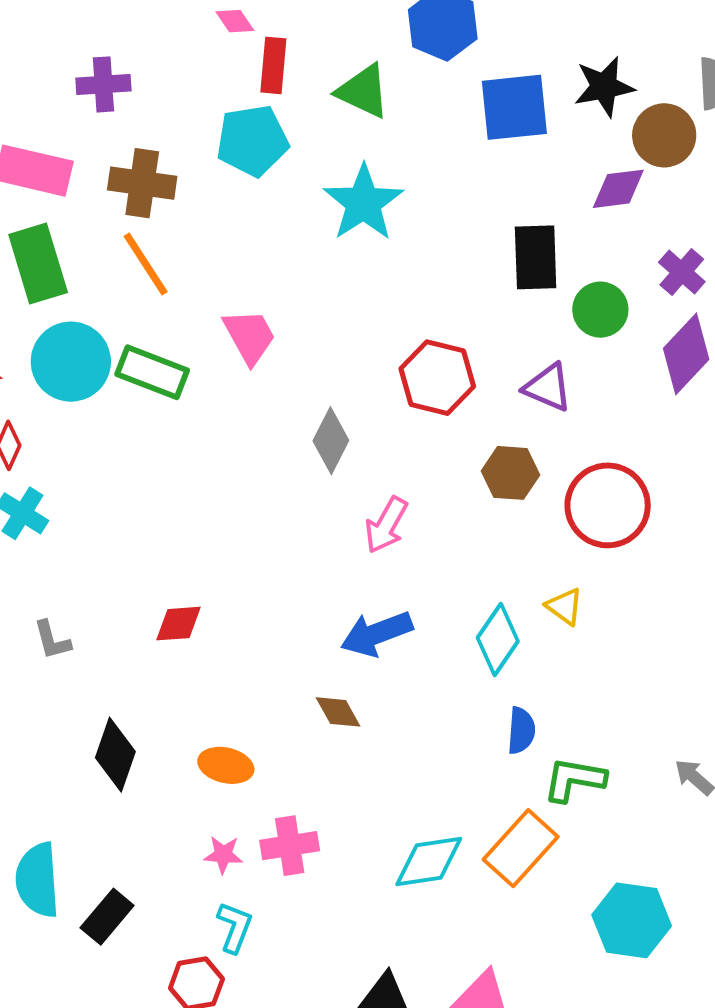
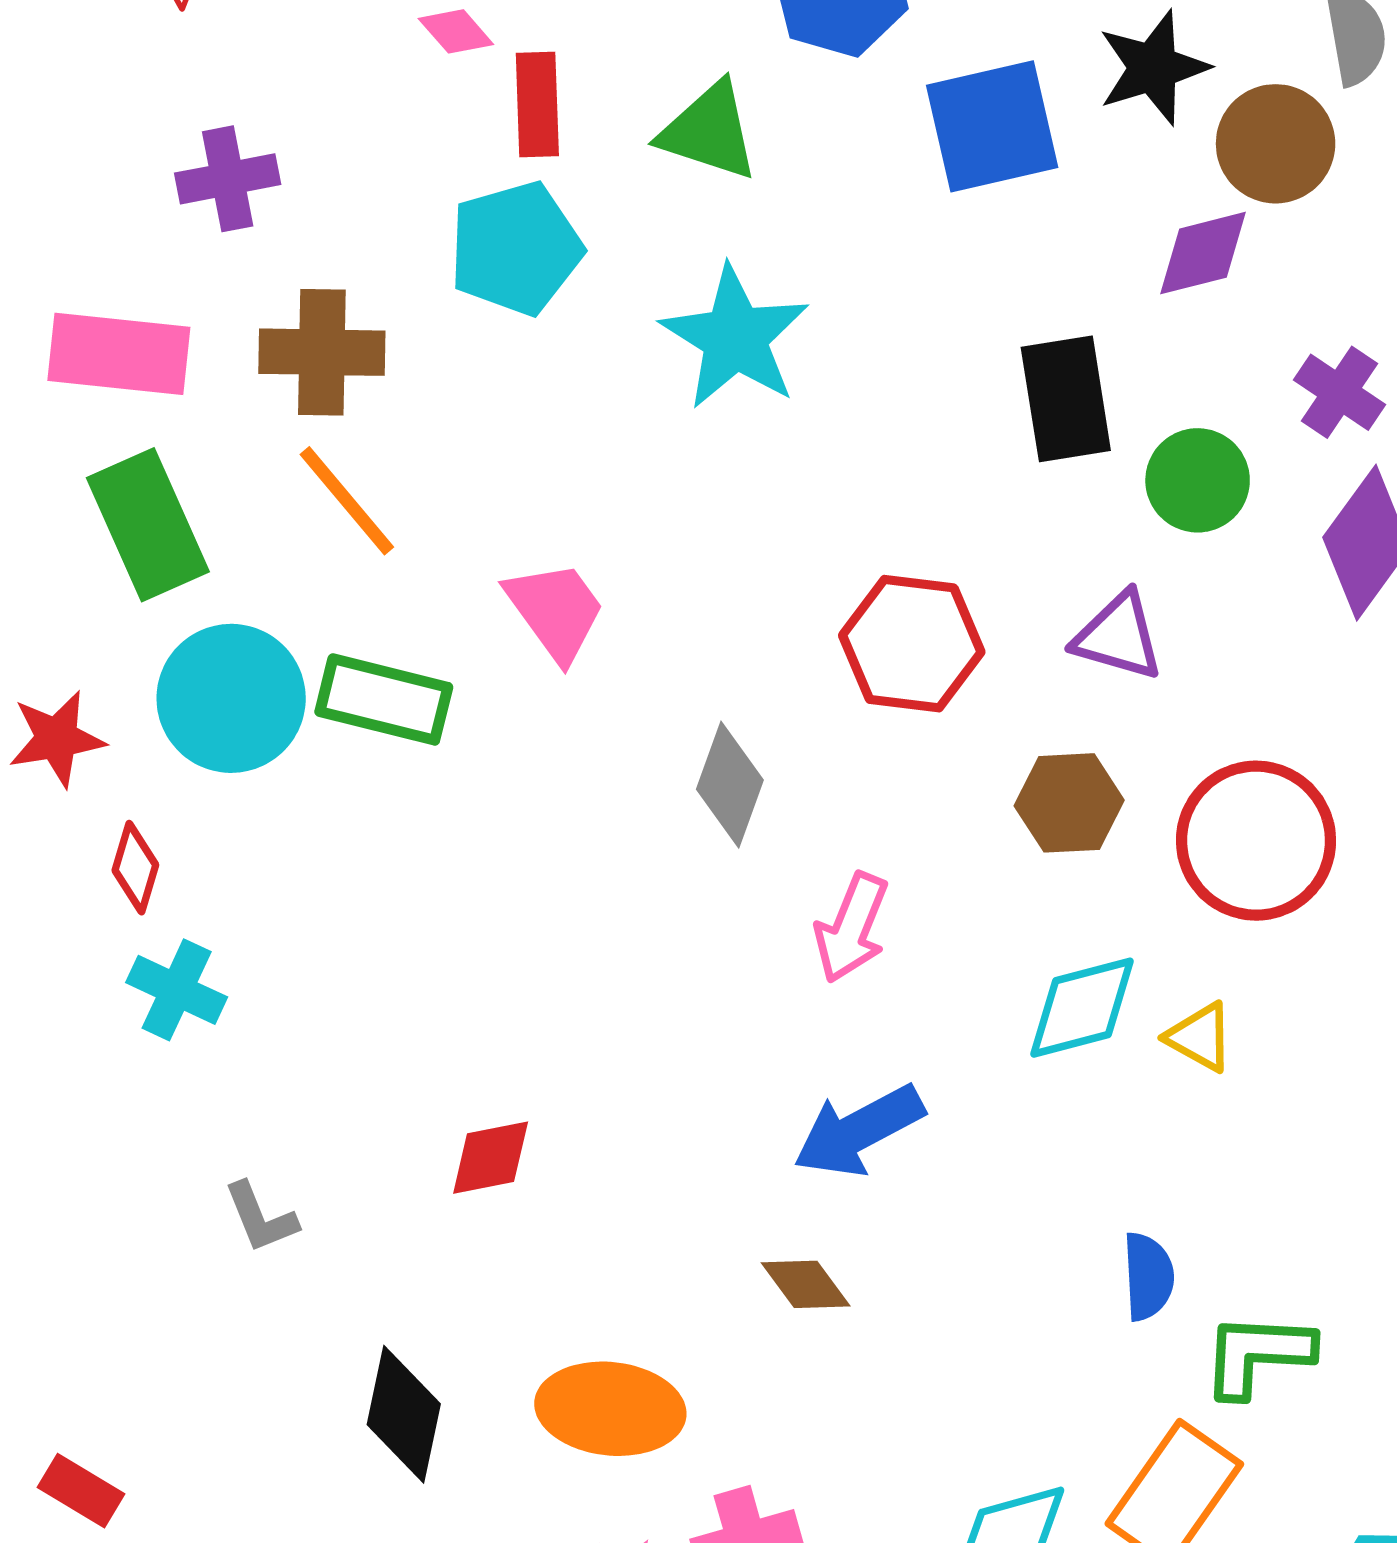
cyan diamond: (498, 640) -> (1082, 1008), moved, turned 48
orange ellipse: (226, 765) -> (610, 1409), size x1.4

